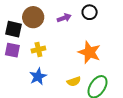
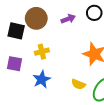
purple square: (12, 50) -> (15, 64), moved
yellow semicircle: (74, 81) -> (78, 84), turned 40

